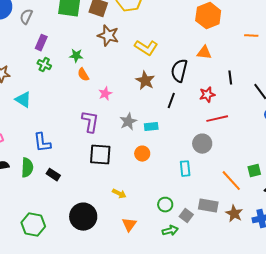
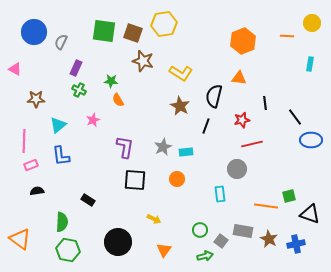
orange line: (251, 36) -> (287, 36), moved
pink star: (105, 94) -> (93, 120), moved
cyan triangle: (23, 100) -> (58, 125), turned 48
blue L-shape: (42, 143) -> (61, 156), moved
green semicircle: (27, 168) -> (62, 222), moved
orange line: (231, 181) -> (266, 206), turned -40

